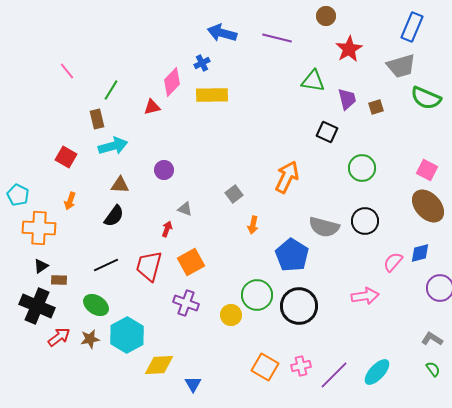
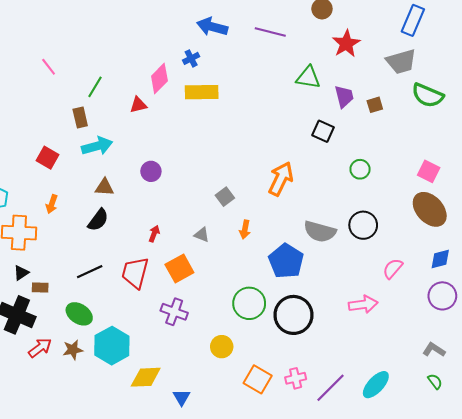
green circle: (362, 168) -> (360, 169), size x0.7
gray triangle: (185, 209) -> (202, 235), moved
blue diamond: (420, 253) -> (440, 259), moved
yellow circle: (231, 315) -> (222, 347), moved

